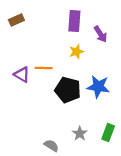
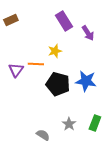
purple rectangle: (74, 21) -> (64, 21), turned -36
yellow star: (76, 52) -> (55, 51), moved
purple triangle: (22, 75) -> (16, 70), turned 35

